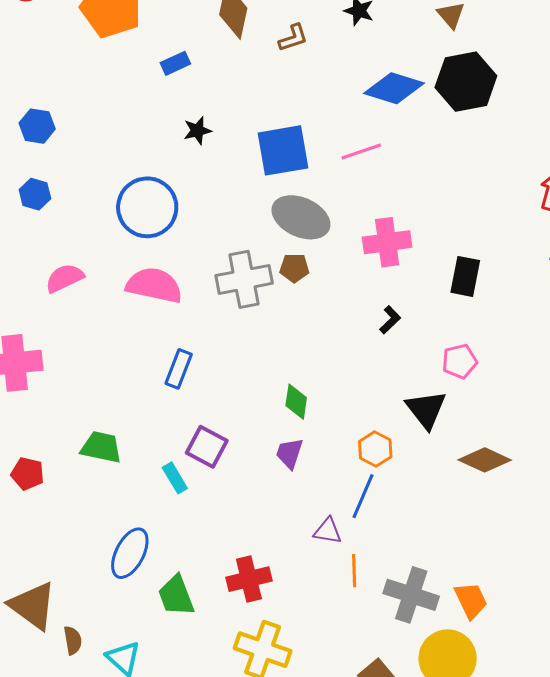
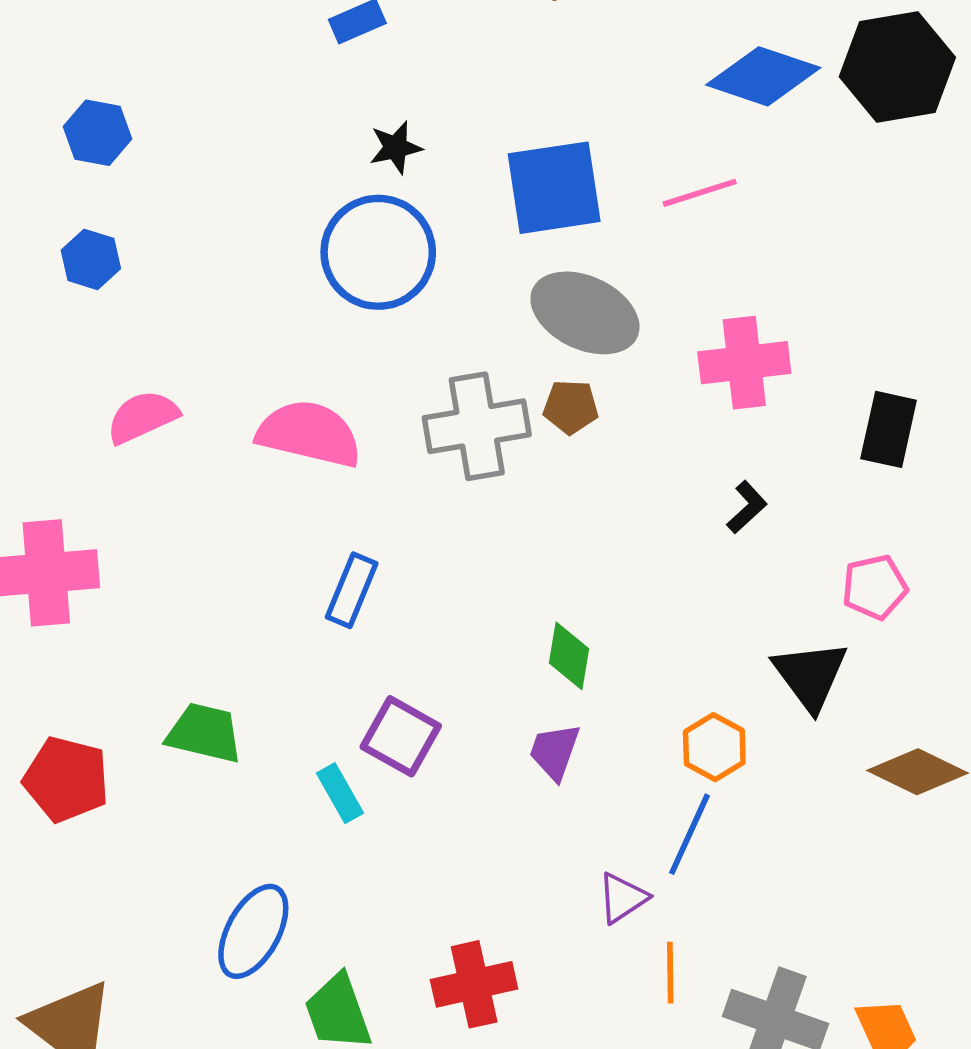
blue circle: (147, 207) -> (378, 252), moved
red pentagon: (28, 474) -> (66, 779), size x1.4
purple triangle: (328, 531) -> (622, 898), turned -44

